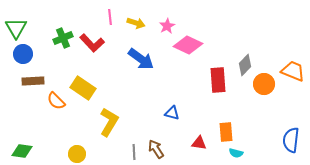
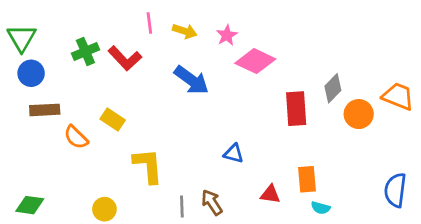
yellow rectangle: (83, 88) -> (113, 119), size x0.7
yellow L-shape: (109, 122) -> (148, 166), turned -36

